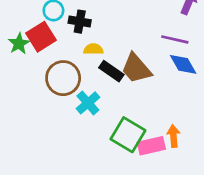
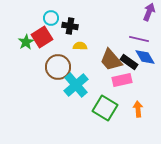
black rectangle: (111, 71) -> (129, 62), moved
cyan cross: (88, 103) -> (76, 85), size x1.4
pink rectangle: (151, 146) -> (122, 80), moved

